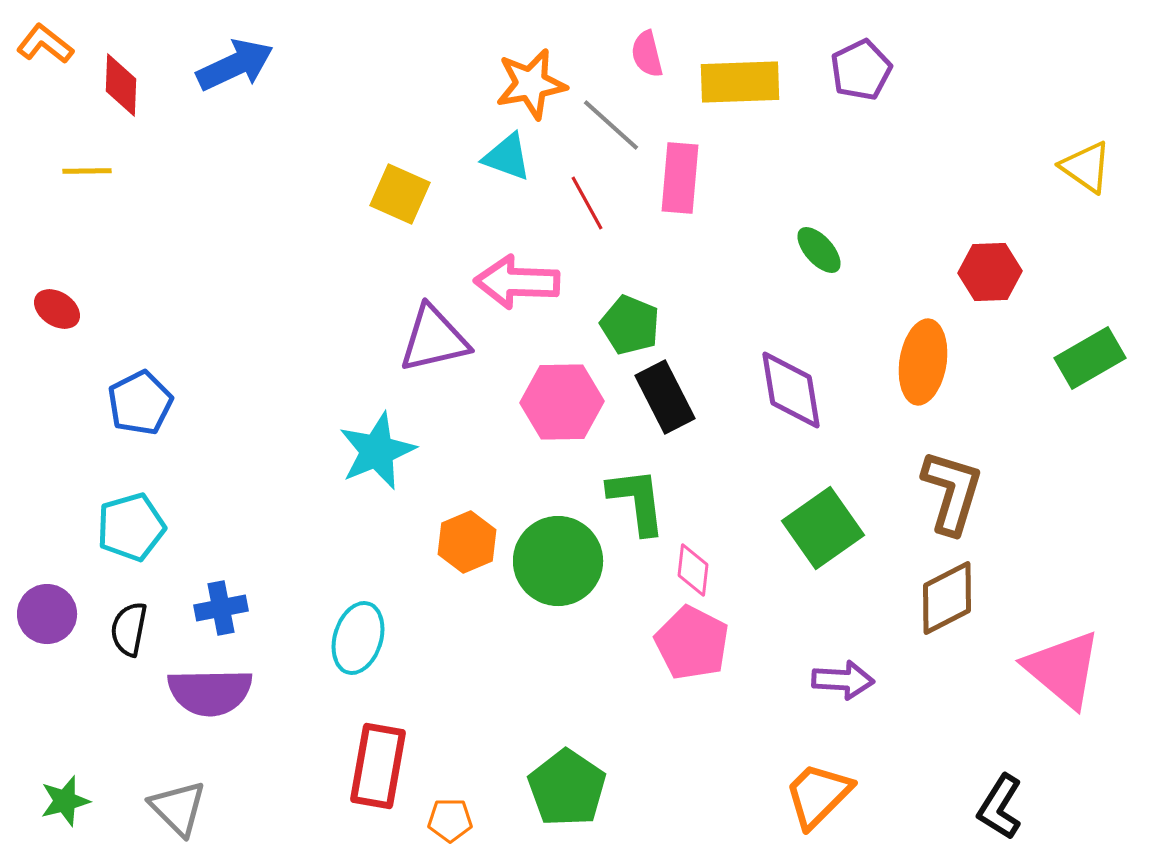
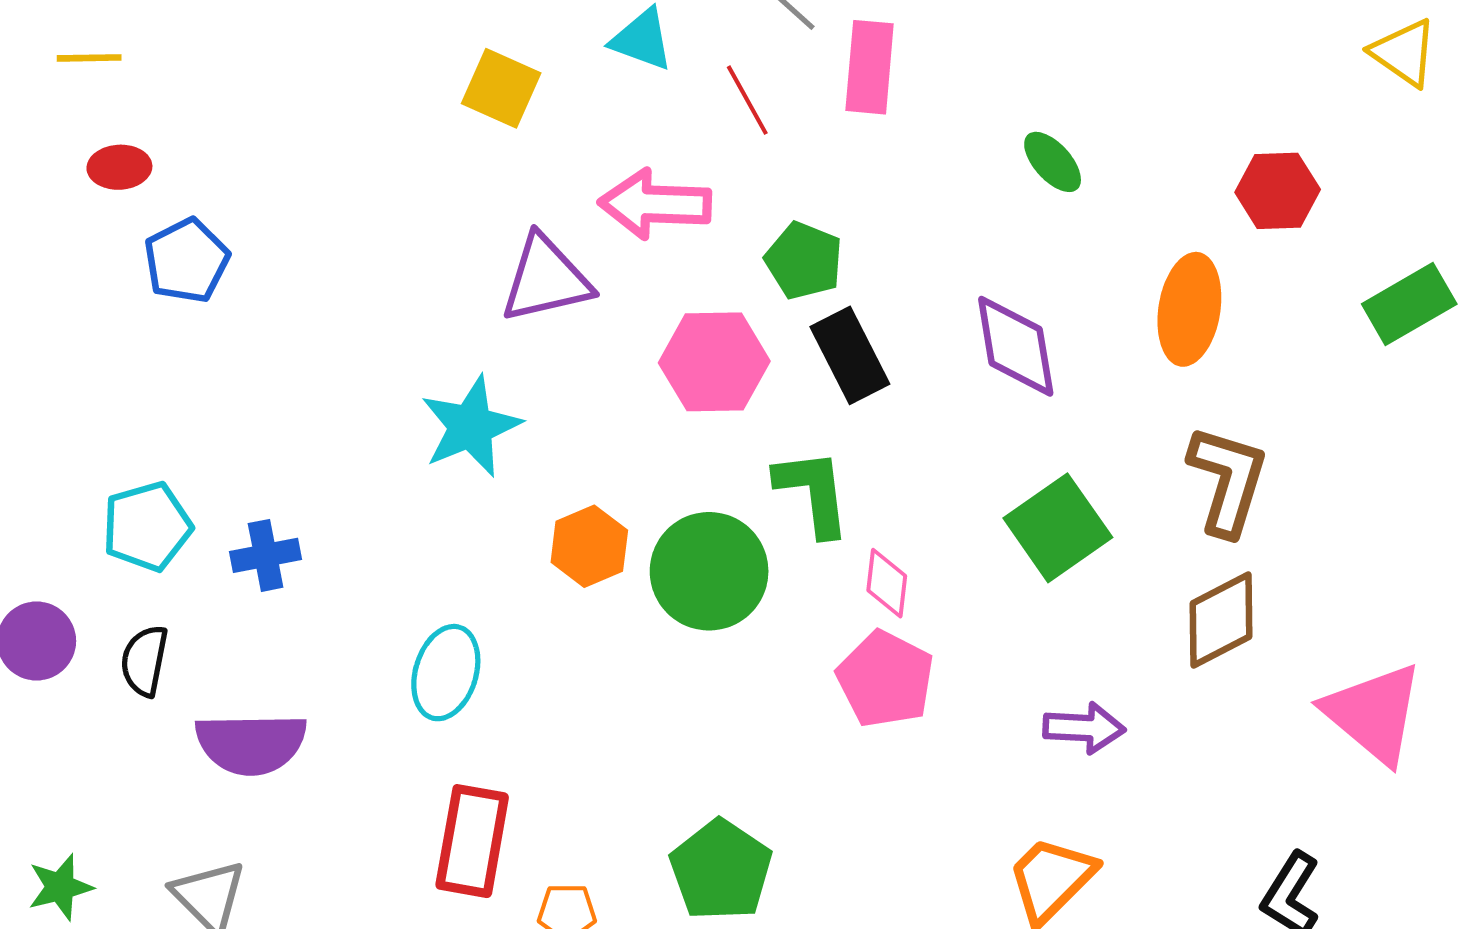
red ellipse: (57, 309) -> (119, 167), moved, turned -36
blue pentagon: (140, 403) -> (187, 261), moved
blue cross: (221, 608) -> (266, 555), moved

